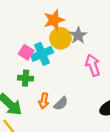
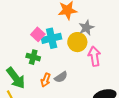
yellow circle: (61, 38) -> (77, 42), moved
gray semicircle: (61, 104) -> (61, 77), moved

